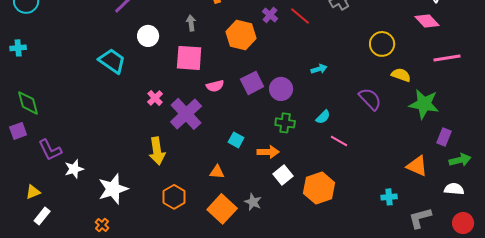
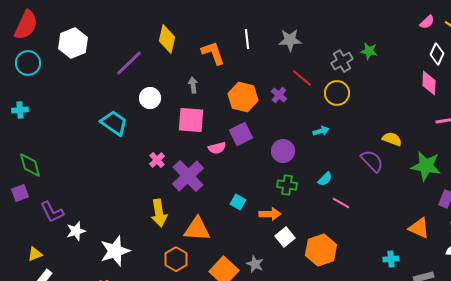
purple cross: (270, 15) -> (279, 95), moved
pink diamond: (427, 21) -> (429, 83), turned 45
yellow circle: (382, 44) -> (337, 93), moved
yellow semicircle: (401, 75) -> (392, 139), moved
purple square: (252, 83) -> (241, 134), moved
orange triangle: (217, 172) -> (197, 229), moved, size x1.8

